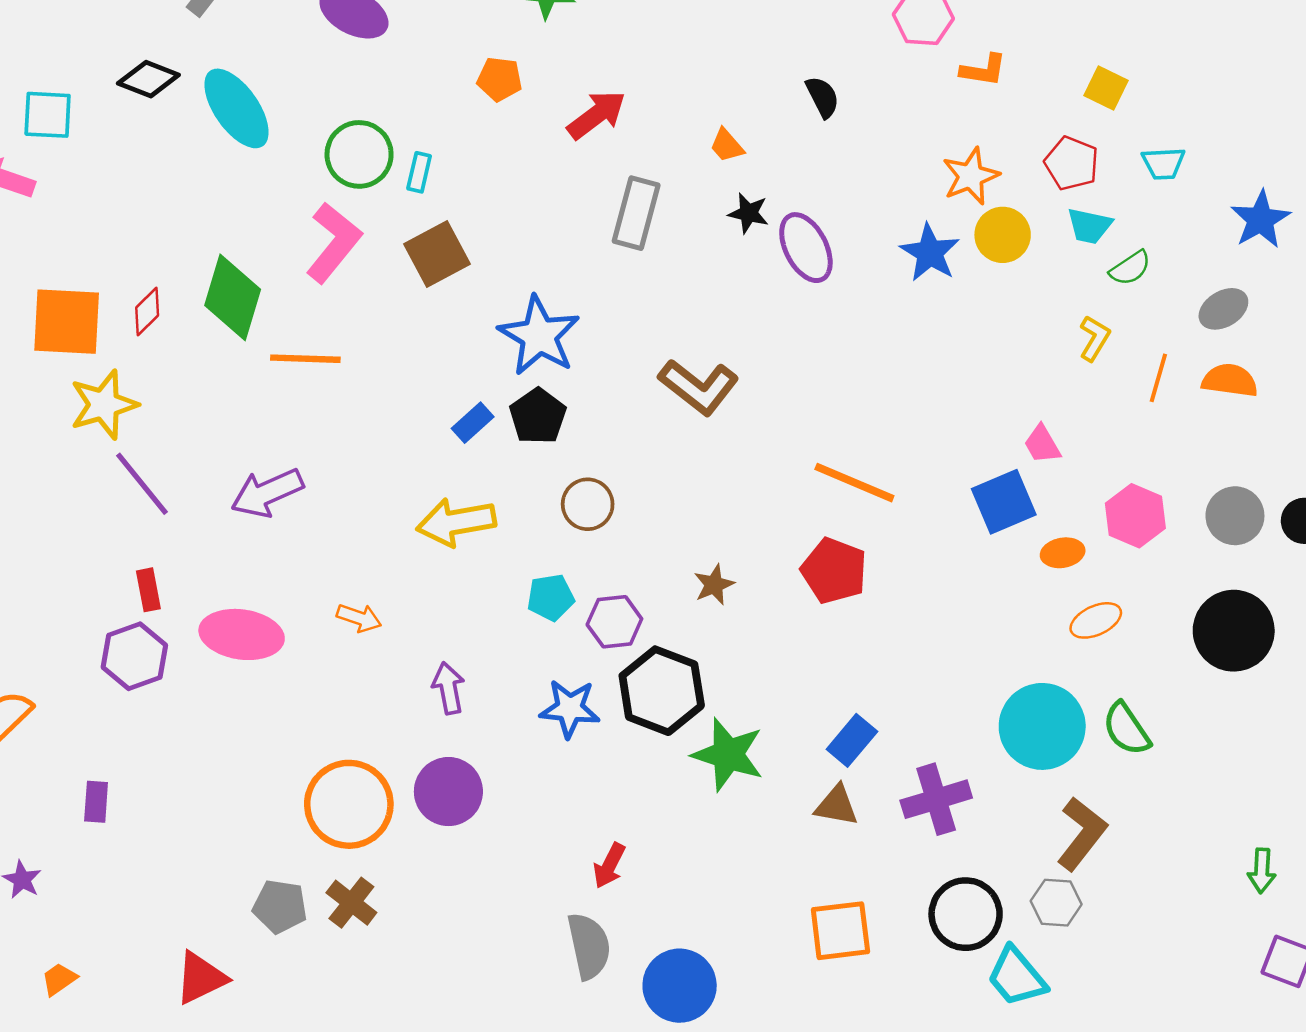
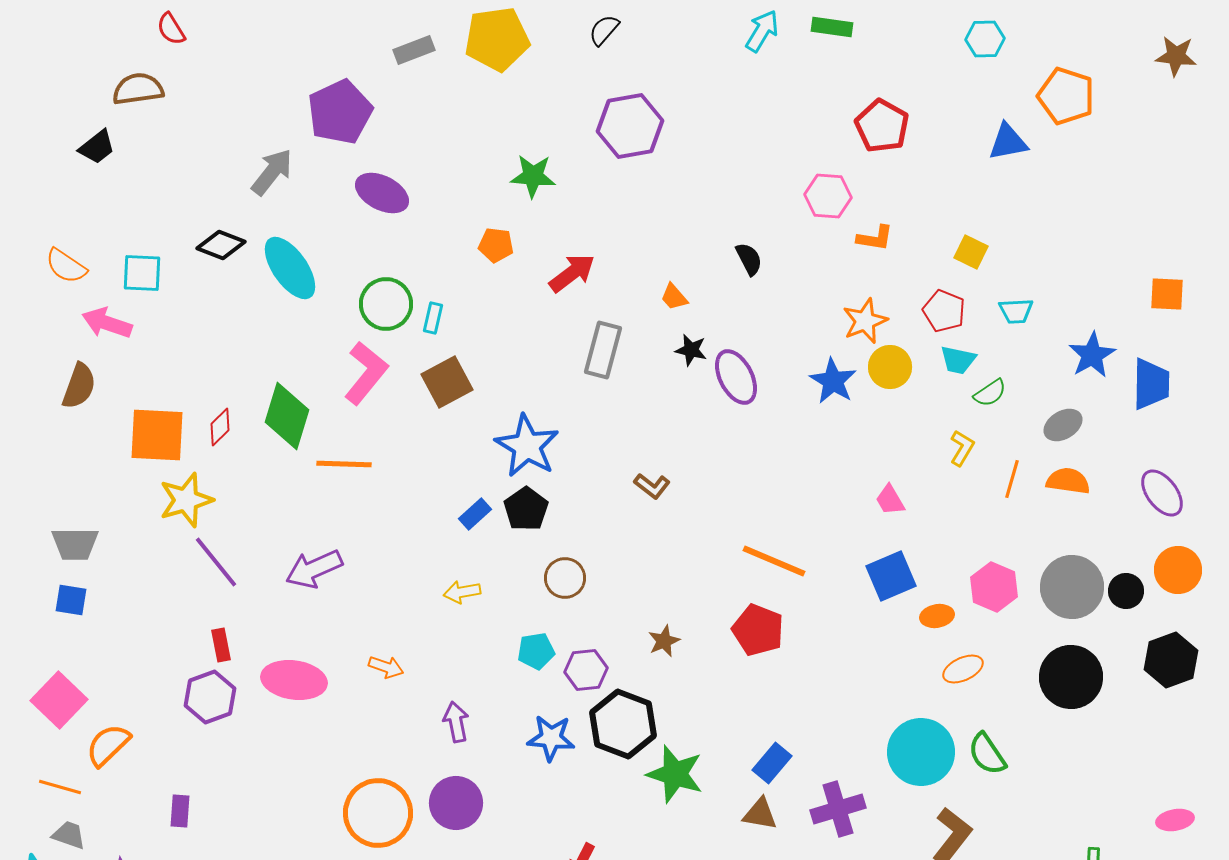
brown L-shape: (699, 387) -> (652, 486), size x0.6
pink trapezoid: (1042, 444) -> (890, 500), moved
gray circle: (1235, 516) -> (1072, 587), size x1.4
yellow arrow: (456, 522) -> (462, 592), size x0.6

